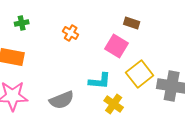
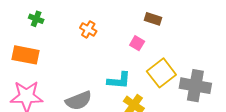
green cross: (22, 23) -> (36, 19), turned 32
pink square: (117, 46) -> (137, 43), size x0.6

